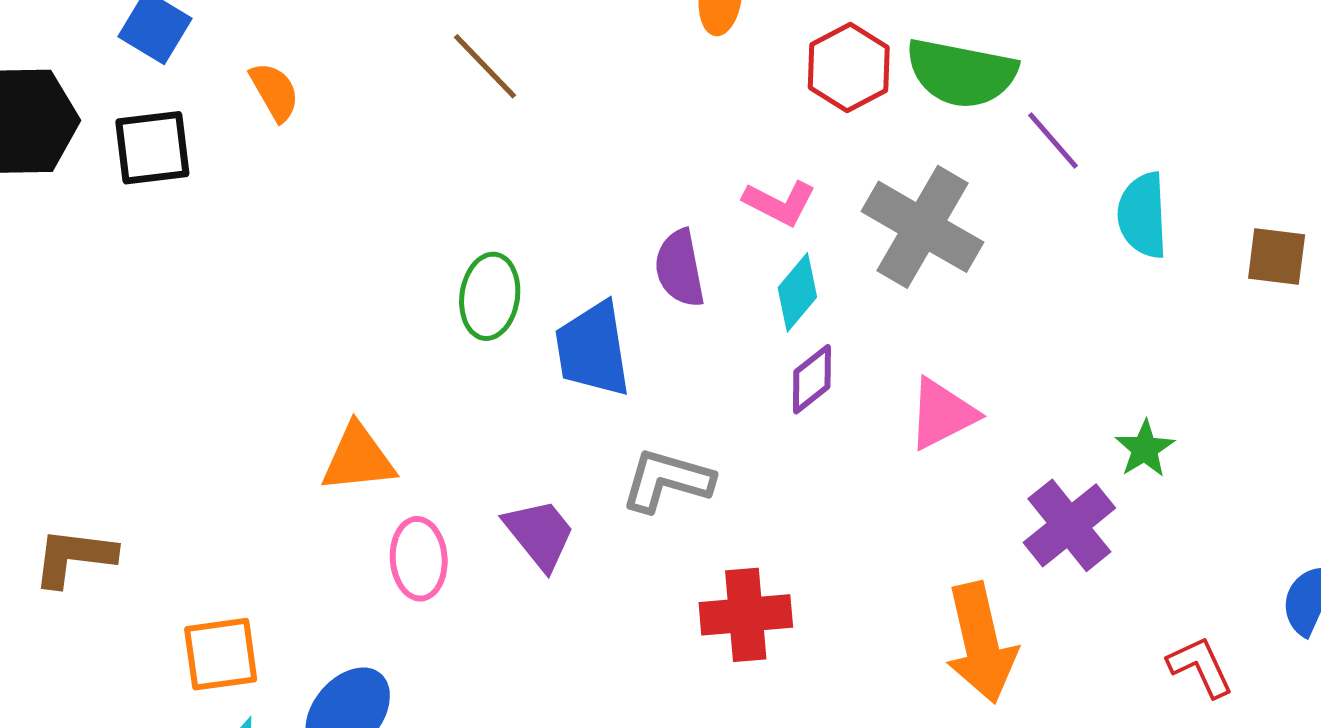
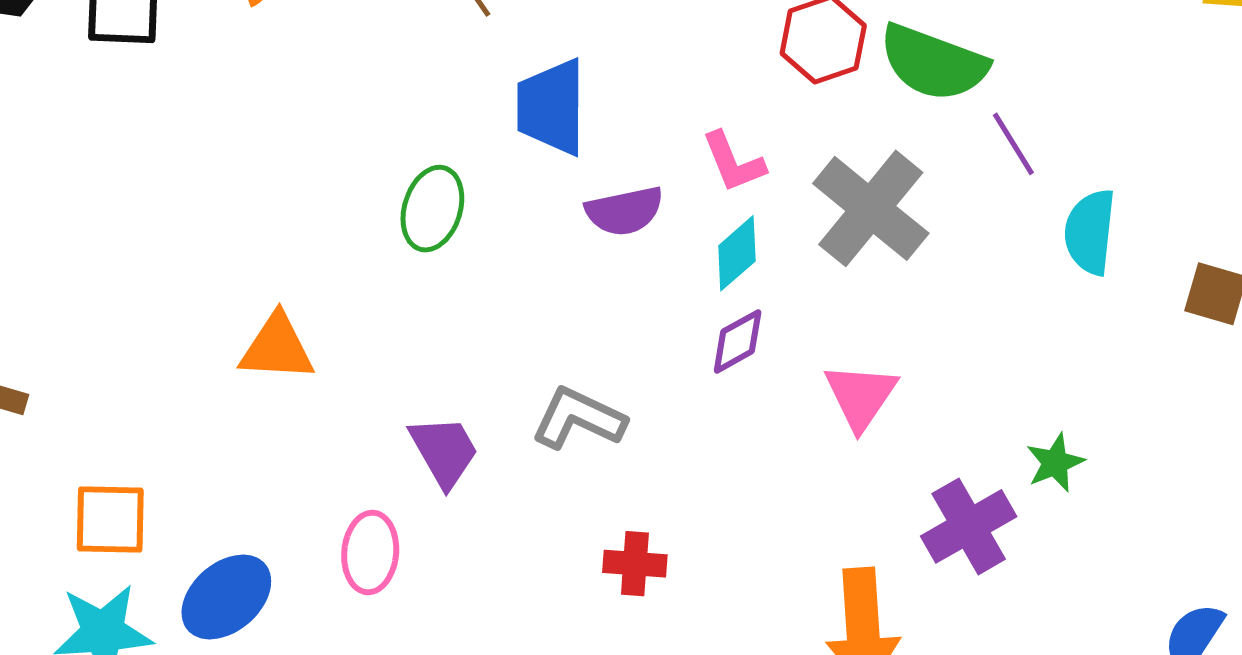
pink L-shape: (780, 203) -> (733, 162), turned 32
purple semicircle: (680, 268) -> (624, 211), turned -100
blue trapezoid: (593, 349) -> (551, 107), moved
pink triangle: (942, 414) -> (861, 396), turned -38
pink ellipse: (419, 559) -> (370, 552), moved
red cross: (746, 615) -> (635, 564), size x0.7

